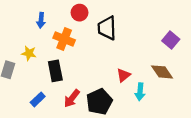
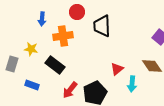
orange cross: (64, 39) -> (63, 36), turned -30
black rectangle: (55, 71) -> (55, 65), turned -42
blue rectangle: (38, 99) -> (32, 85), moved, turned 64

